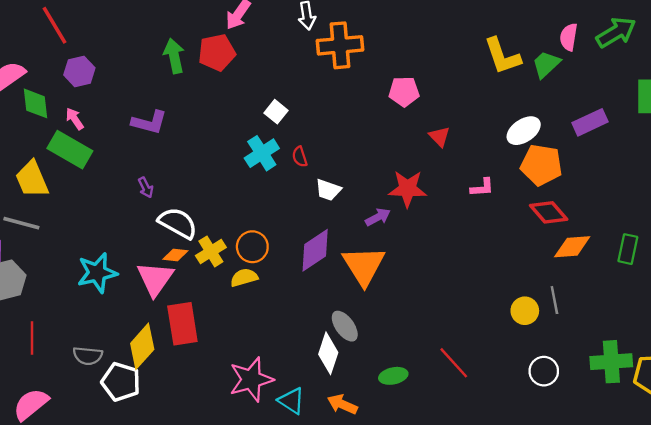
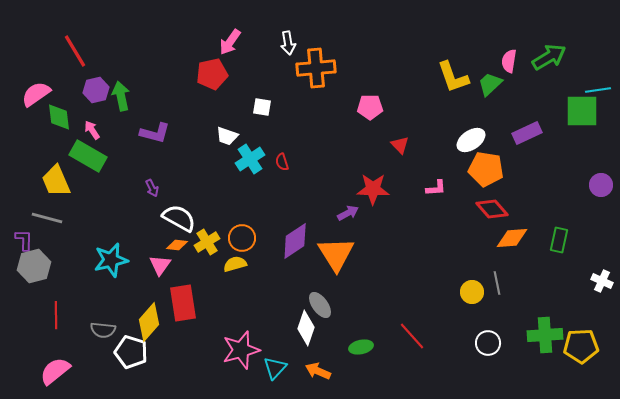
green arrow: (174, 56) -> (121, 96), moved
white square: (276, 112) -> (262, 107), moved, turned -30
white trapezoid: (328, 190) -> (227, 136), moved
pink triangle: (155, 279) -> (160, 265), size x0.7
cyan triangle: (291, 401) -> (275, 368), turned 40

